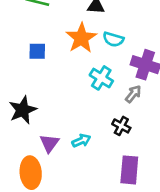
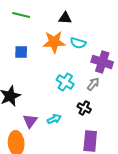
orange star: (81, 38) -> (54, 42), turned 30
cyan cross: (101, 78) -> (65, 82), moved

